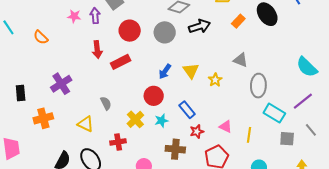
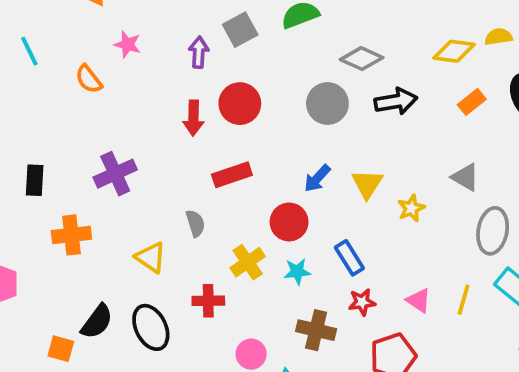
pink star: (74, 16) -> (128, 44), moved
red circle: (130, 31) -> (240, 104), moved
red rectangle: (121, 62) -> (232, 175), moved
yellow line: (249, 135) -> (464, 300), moved

